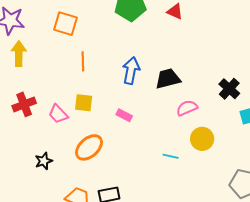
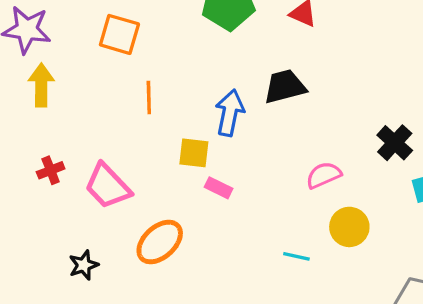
black trapezoid: (168, 79) -> (285, 86), moved
yellow square: (84, 103) -> (194, 153), moved
red cross: (24, 104) -> (51, 170), size x0.7
pink trapezoid: (58, 114) -> (108, 186), size x1.4

